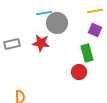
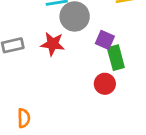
purple square: (95, 30) -> (105, 40), moved

